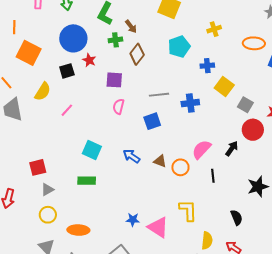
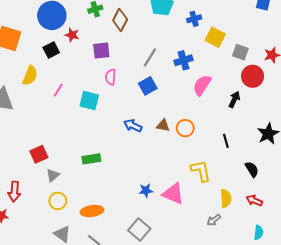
gray line: (159, 95) -> (150, 58), turned -42
pink semicircle: (201, 149) -> (202, 85), moved
cyan square: (92, 150) -> (89, 101), moved
black line: (213, 176) -> (226, 141), moved

